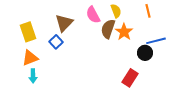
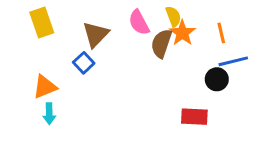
orange line: (148, 11) -> (221, 33), moved
yellow rectangle: (28, 32) -> (42, 22), moved
orange star: (124, 32) -> (182, 33), moved
red rectangle: (130, 78) -> (194, 117), turned 60

